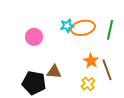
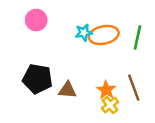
pink circle: (34, 37) -> (36, 20), moved
orange star: (91, 61) -> (106, 90), moved
black pentagon: (34, 83) -> (37, 79), moved

